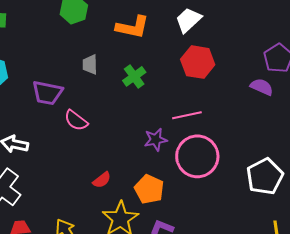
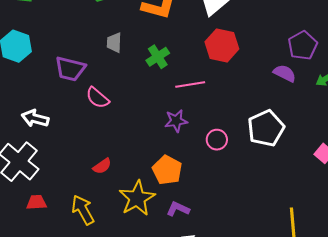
pink line: (187, 115) -> (190, 84), moved
pink circle: (197, 156) -> (217, 140), size x0.5
white pentagon: (265, 176) -> (266, 128), moved
red semicircle: (102, 180) -> (102, 166), moved

